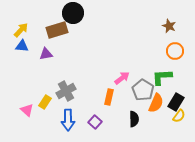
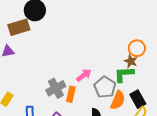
brown star: (169, 26) -> (131, 61), moved
gray cross: (66, 91) -> (56, 88), moved
black rectangle: (176, 102) -> (138, 99), turned -60

